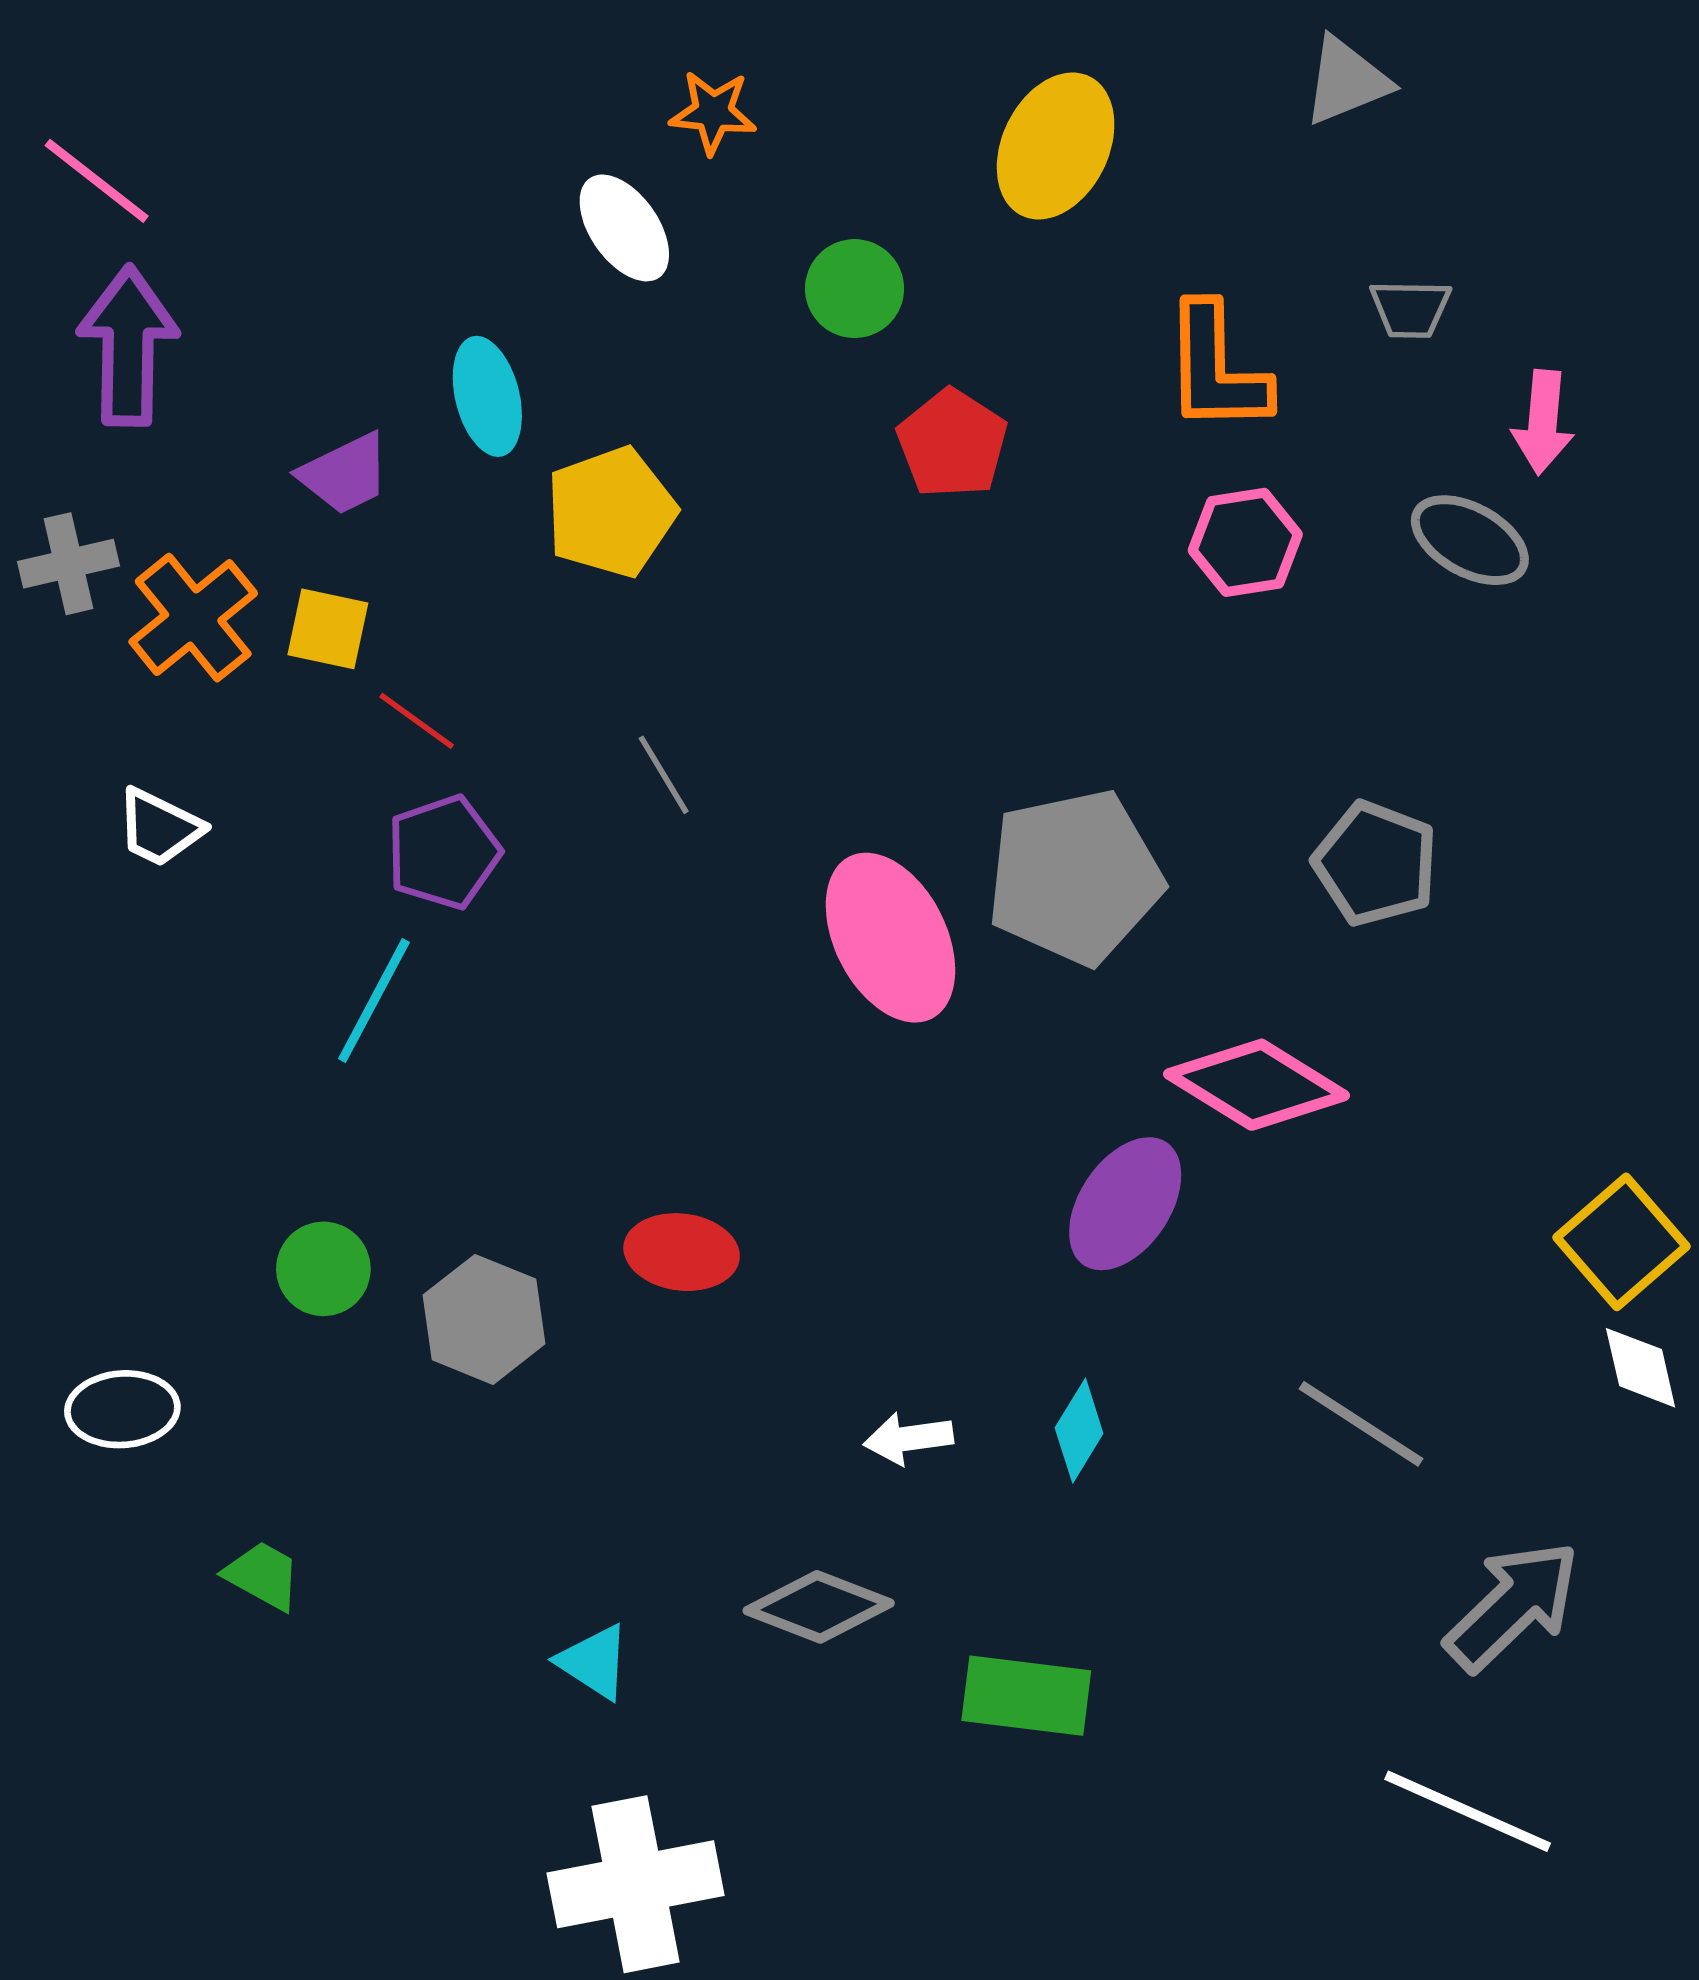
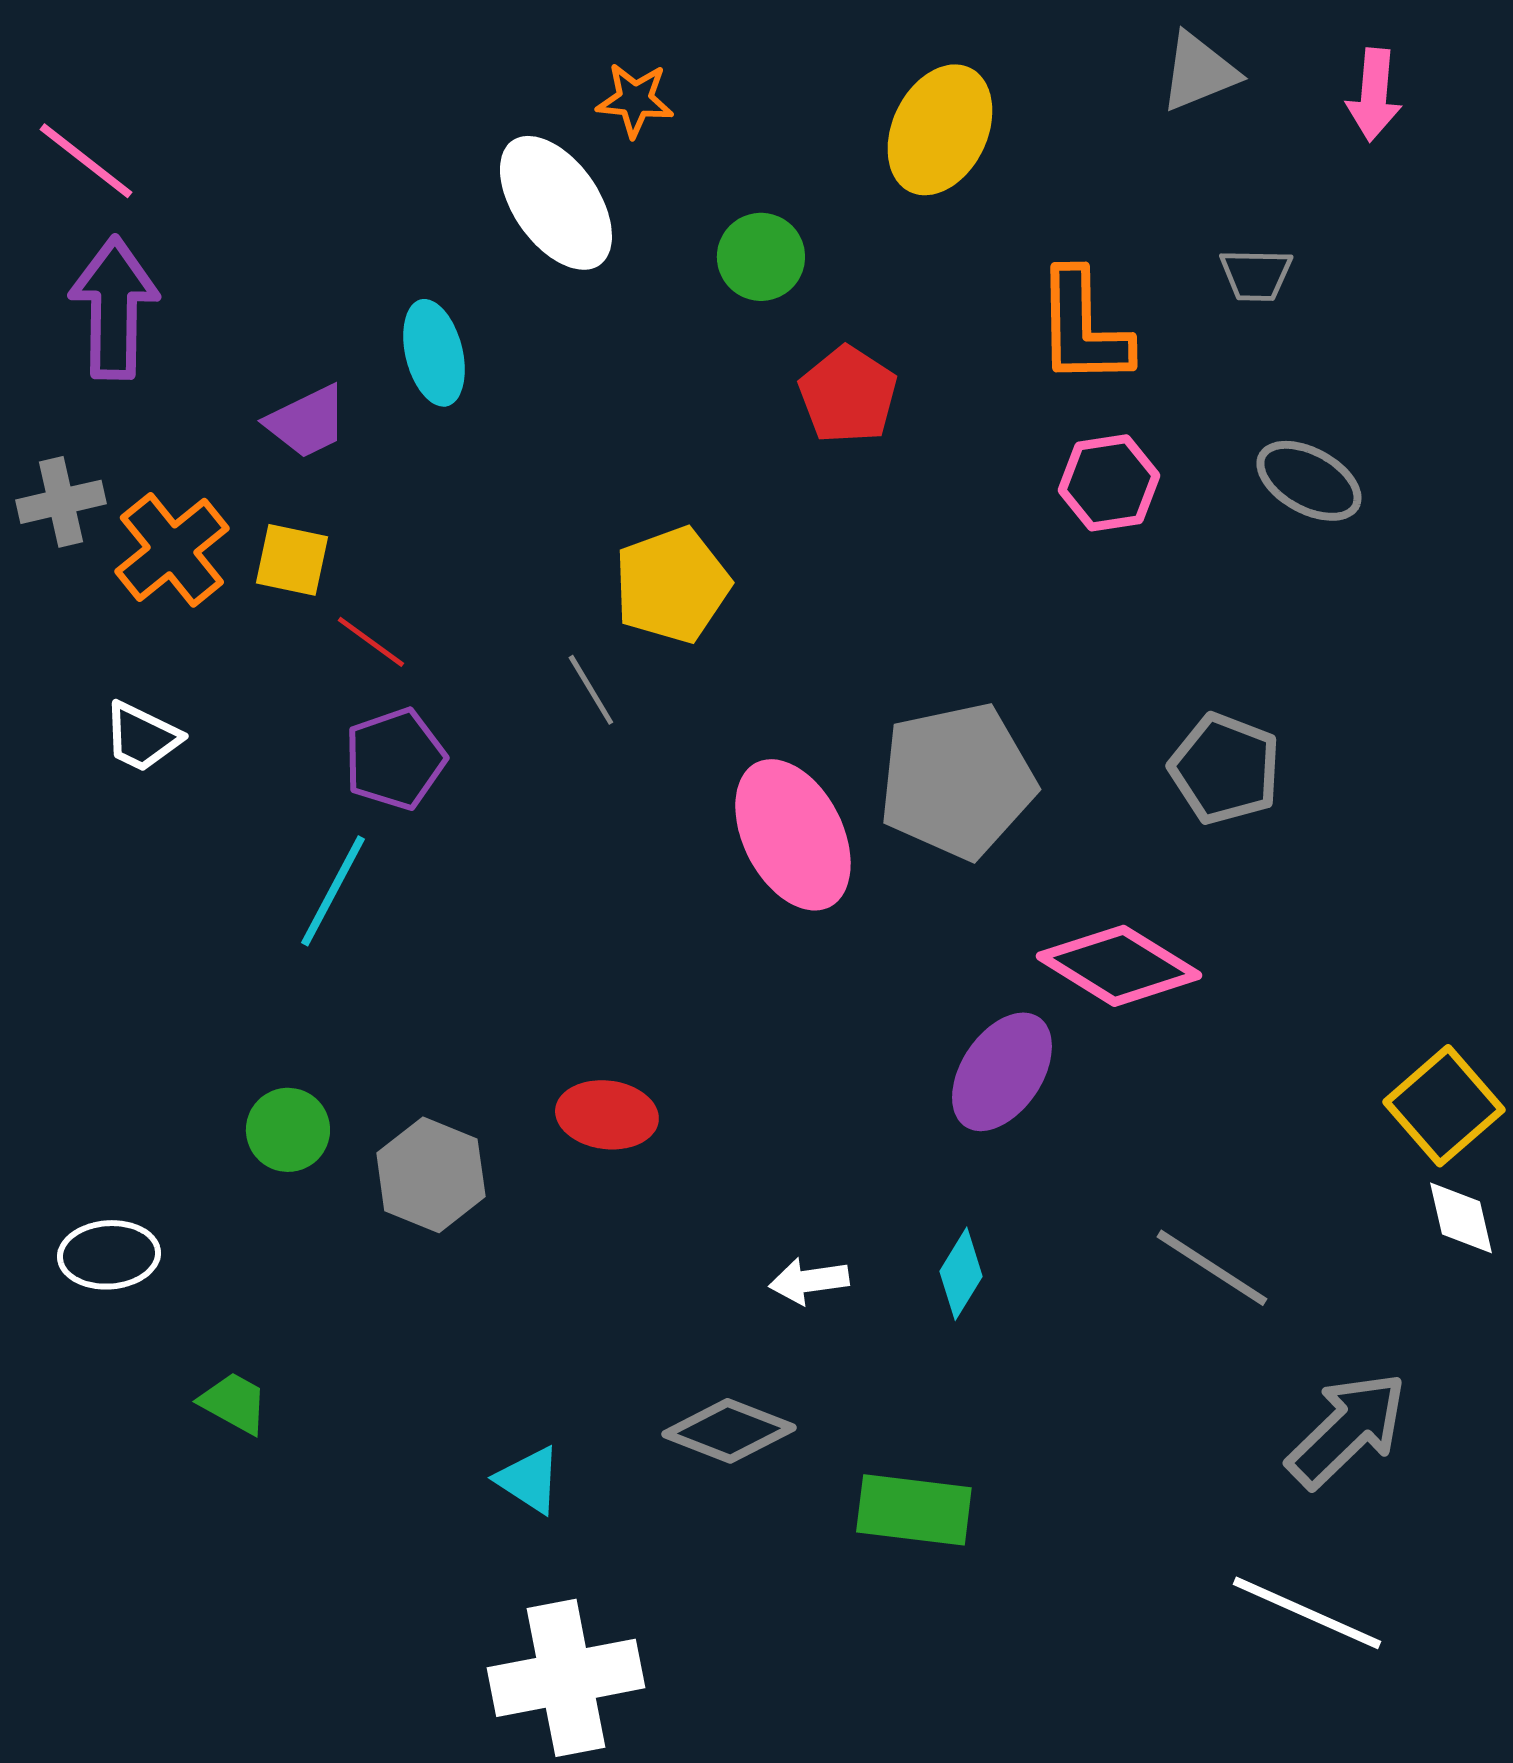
white ellipse: (624, 228) -> (556, 203), size x1.4
pink arrow: (1543, 422) -> (1374, 95), moved
yellow pentagon: (611, 512) -> (672, 585), moved

